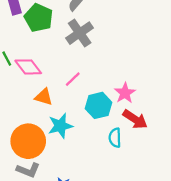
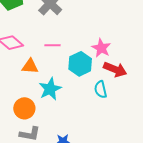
pink line: (73, 79) -> (53, 45), turned 56
orange circle: (28, 141) -> (24, 108), size x0.7

